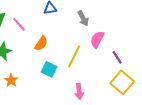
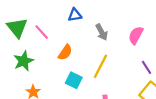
gray arrow: (83, 18) -> (102, 32), moved
pink semicircle: (97, 39) -> (136, 35), moved

